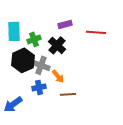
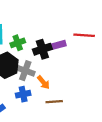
purple rectangle: (65, 24) -> (58, 45), moved
black cross: (57, 45) -> (42, 49), turned 30

